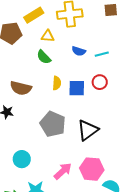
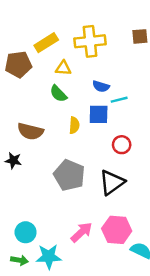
cyan line: (102, 54) -> (119, 100), moved
red circle: (100, 82) -> (122, 145), moved
blue square: (77, 88) -> (99, 114), moved
cyan circle: (22, 159) -> (26, 232), moved

